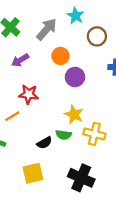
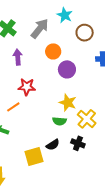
purple arrow: (20, 60) -> (18, 57), turned 119
yellow cross: (94, 134) -> (87, 119), turned 30
black semicircle: (44, 143) -> (53, 145), moved
black cross: (81, 178) -> (78, 143), moved, size x0.6

